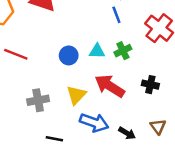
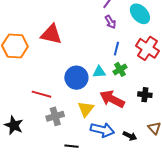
blue line: (116, 15) -> (116, 49), moved, turned 40
red line: (16, 54) -> (42, 94), moved
blue circle: (69, 55) -> (76, 78), size x1.5

